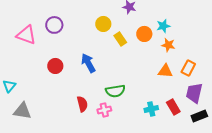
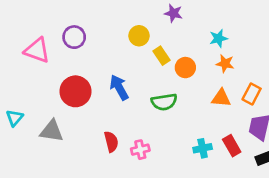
orange circle: (144, 34) -> (185, 68), moved
red circle: (55, 66) -> (75, 91), size x1.5
green semicircle: (115, 91) -> (164, 102), moved
gray triangle: (22, 111) -> (52, 131), moved

